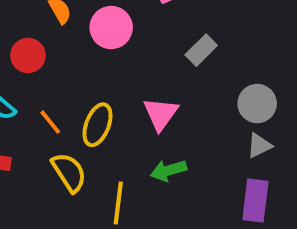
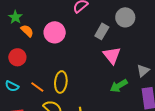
gray circle: (257, 104) -> (125, 17), moved
pink triangle: (161, 114) -> (112, 55), moved
green arrow: (168, 170) -> (119, 86), moved

